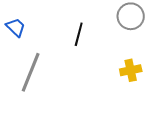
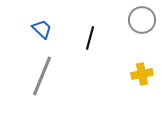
blue trapezoid: (16, 27) -> (42, 29), moved

